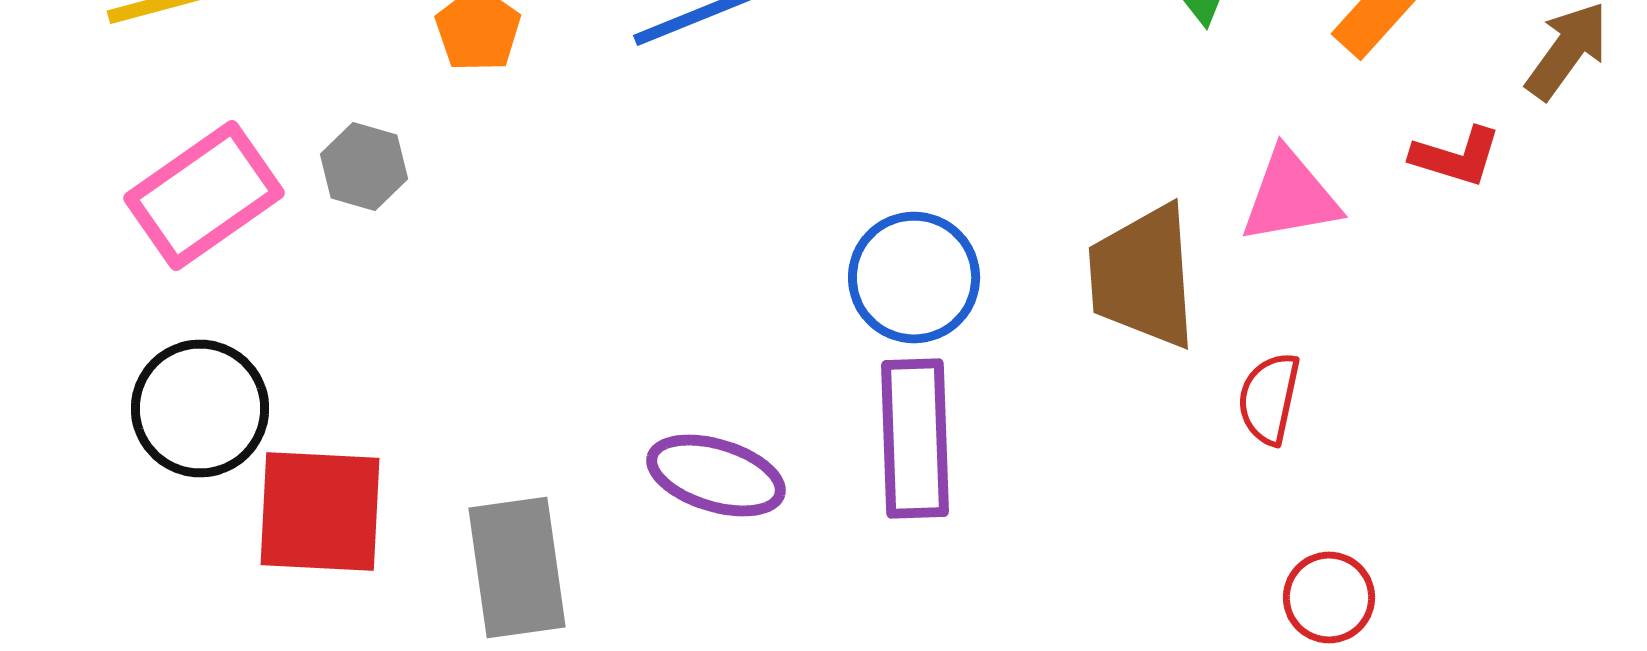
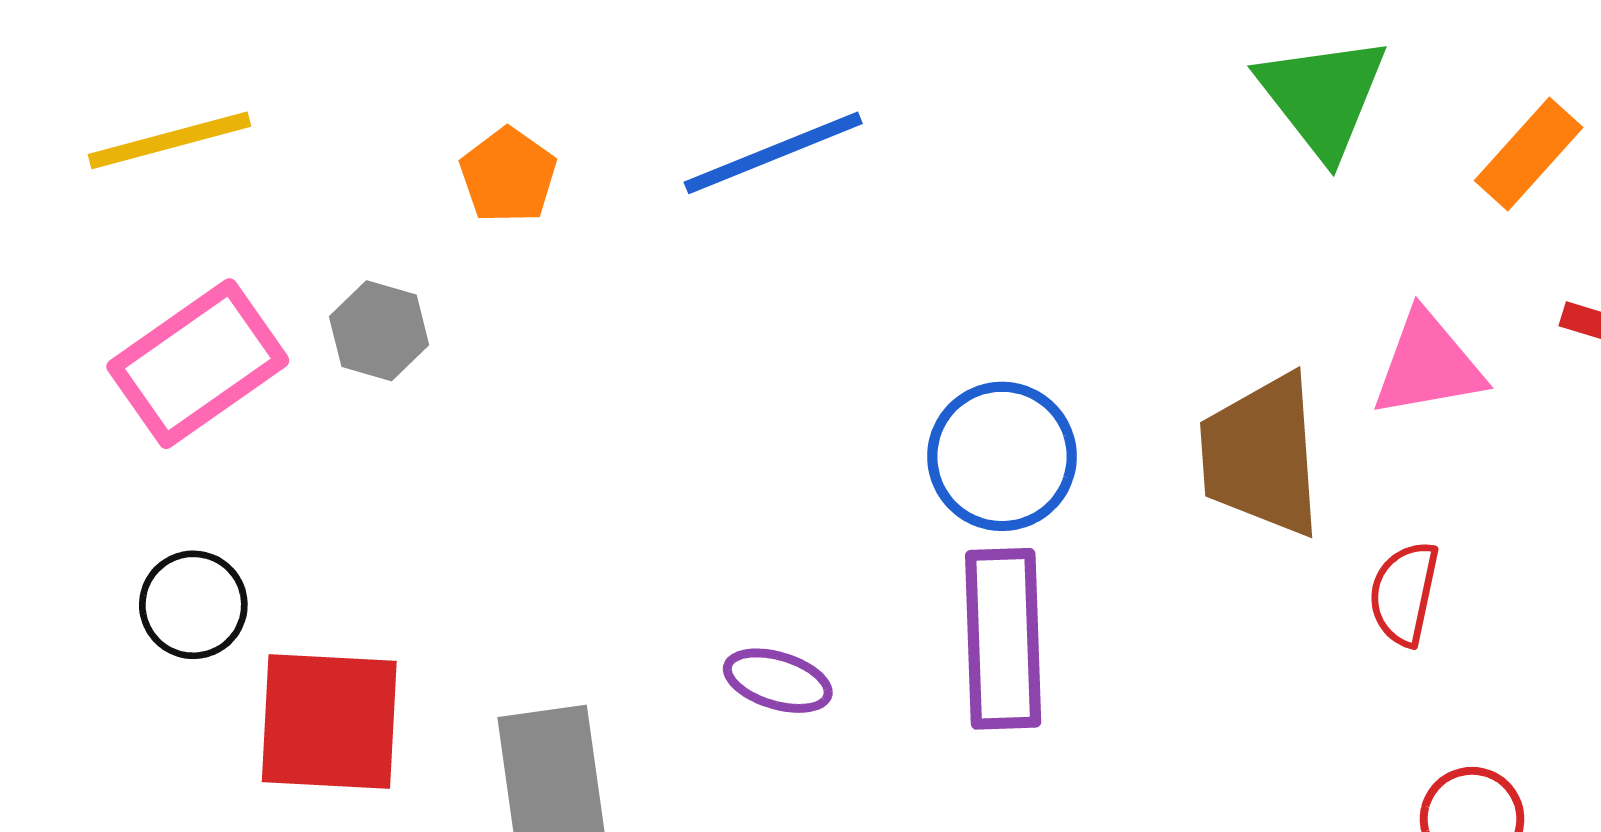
black circle: (200, 408) -> (193, 605), size x0.7
purple ellipse: (716, 476) -> (778, 681), size x0.7

